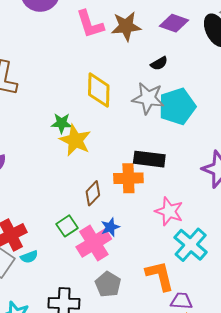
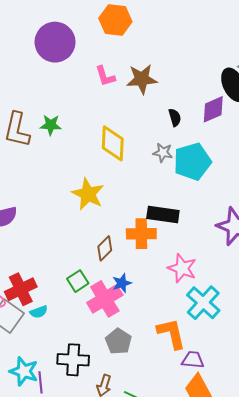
purple diamond: (174, 23) -> (213, 109), moved, turned -44
pink L-shape: (90, 24) -> (105, 76), size x0.7
black semicircle: (159, 63) -> (175, 117), turned -78
gray star: (148, 98) -> (163, 153), size x0.6
green star: (62, 123) -> (51, 125), moved

